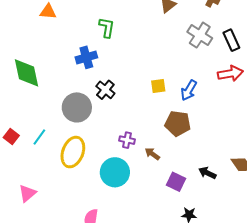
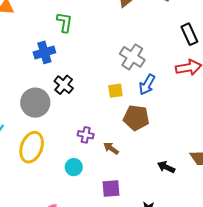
gray cross: (200, 35) -> (132, 57), moved
yellow square: (158, 86) -> (115, 91), moved
cyan circle: (115, 172) -> (74, 167), size x0.6
purple square: (176, 182) -> (111, 189), moved, turned -30

